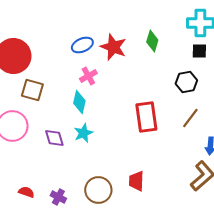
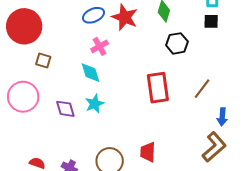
black hexagon: (186, 82) -> (177, 43), moved
brown square: (32, 90) -> (43, 61), size x0.7
cyan diamond: (79, 102) -> (90, 73), turned -30

